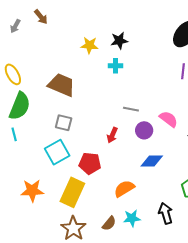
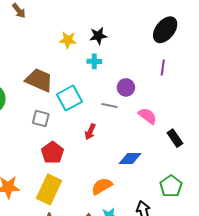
purple circle: (144, 130) -> (126, 87), moved
cyan square: (57, 152) -> (69, 98), moved
red pentagon: (90, 163) -> (52, 153), moved, turned 30

